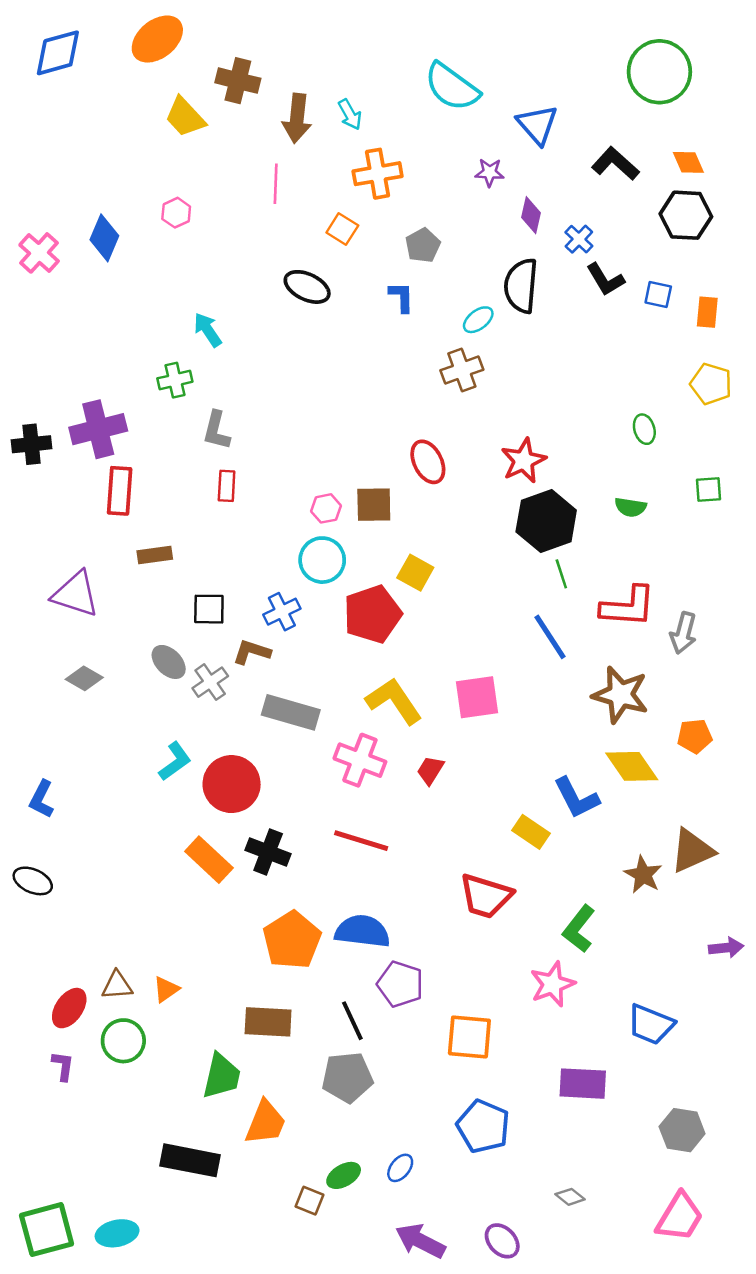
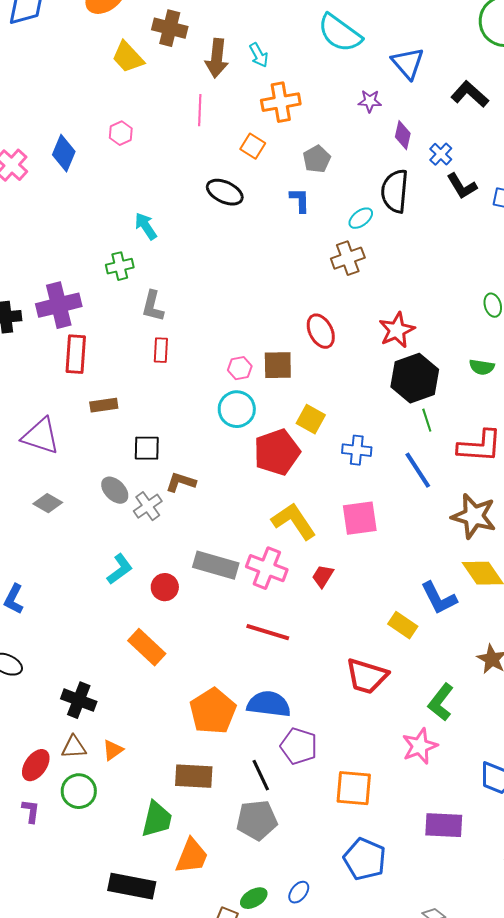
blue cross: (282, 612) -> (357, 450), moved, turned 32
gray rectangle: (291, 712) -> (216, 565), moved
red circle: (232, 784) -> (165, 587), size x0.6
black cross: (268, 852) -> (79, 700), moved

